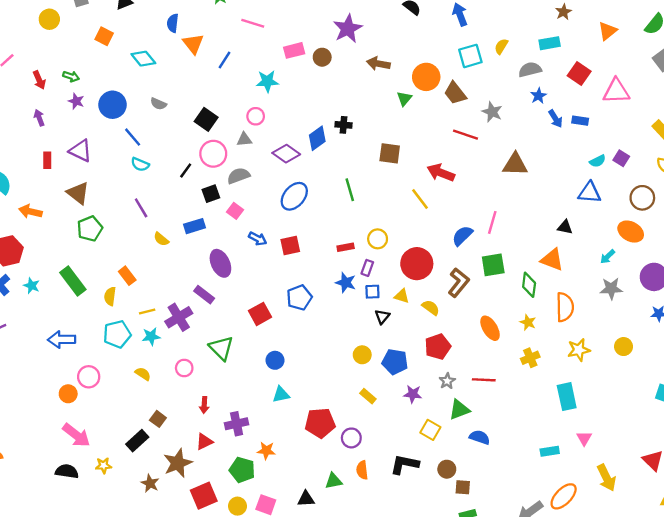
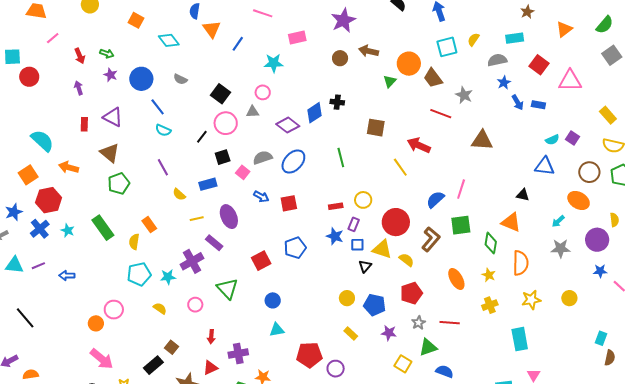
brown circle: (322, 57) -> (340, 58), moved
gray semicircle: (238, 176) -> (263, 158), moved
yellow triangle: (402, 296) -> (382, 249), size x1.5
yellow line: (147, 312) -> (197, 219), moved
blue arrow: (62, 339) -> (67, 275), moved, size x0.7

